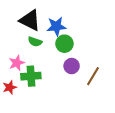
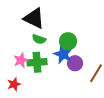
blue star: (56, 26) -> (63, 54), moved, turned 30
green cross: (31, 76) -> (37, 62), moved

